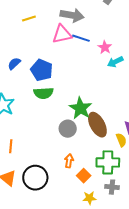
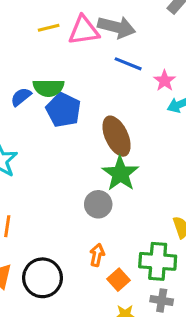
pink triangle: (62, 34) -> (84, 30), moved
green semicircle: (43, 93) -> (48, 88), moved
brown ellipse: (97, 125) -> (117, 136), moved

